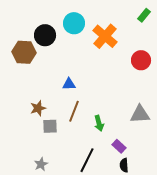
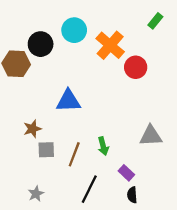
red circle: (141, 60) -> (136, 67), moved
blue triangle: (69, 84) -> (68, 101), size x1.6
brown line: (74, 111) -> (74, 154), moved

